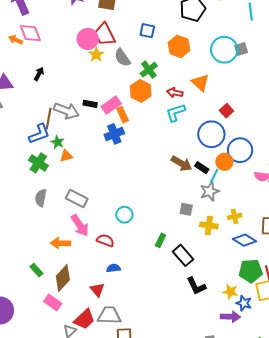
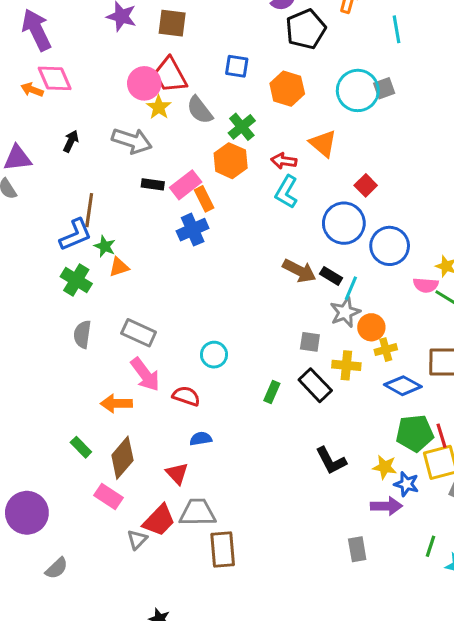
gray arrow: (66, 111) -> (132, 141), moved
cyan L-shape: (176, 113) -> (286, 192), turned -40
orange circle: (224, 162) -> (371, 327), moved
black rectangle: (183, 255) -> (315, 385), moved

